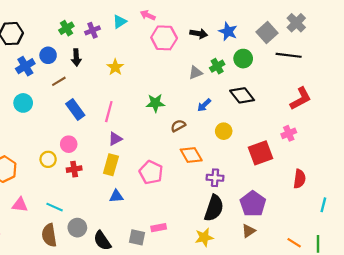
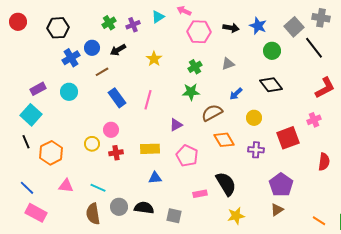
gray cross: (296, 23) -> (321, 18), turned -36
black line: (289, 55) -> (314, 48), turned 45
black arrow: (76, 57) -> (118, 50), turned 63
green cross: (217, 66) -> (195, 67), moved
brown semicircle: (178, 126) -> (212, 113), size x1.5
purple triangle: (115, 139) -> (176, 125), moved
yellow rectangle: (111, 165) -> (150, 149), turned 72
purple cross: (215, 178) -> (256, 150), moved
black semicircle: (214, 208) -> (226, 184), moved, turned -50
pink rectangle: (159, 228) -> (200, 194), moved
black semicircle: (102, 241) -> (144, 208), moved, turned 132

